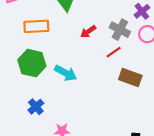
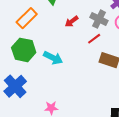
orange rectangle: (36, 26) -> (27, 18), turned -40
blue cross: (36, 107) -> (15, 86), moved, size x1.6

